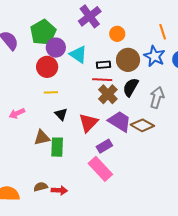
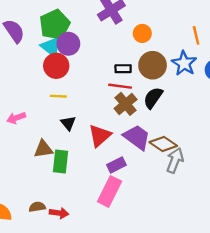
cyan triangle: (78, 55) -> (51, 47), moved
gray arrow: (157, 98) -> (175, 160), moved
pink rectangle: (100, 169) -> (110, 191), turned 65

